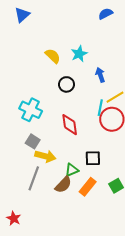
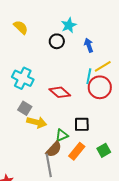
yellow semicircle: (53, 56) -> (21, 27), moved
black circle: (66, 84) -> (57, 41), moved
red diamond: (70, 125) -> (60, 92), turned -40
gray line: (34, 178) -> (49, 165), moved, turned -30

